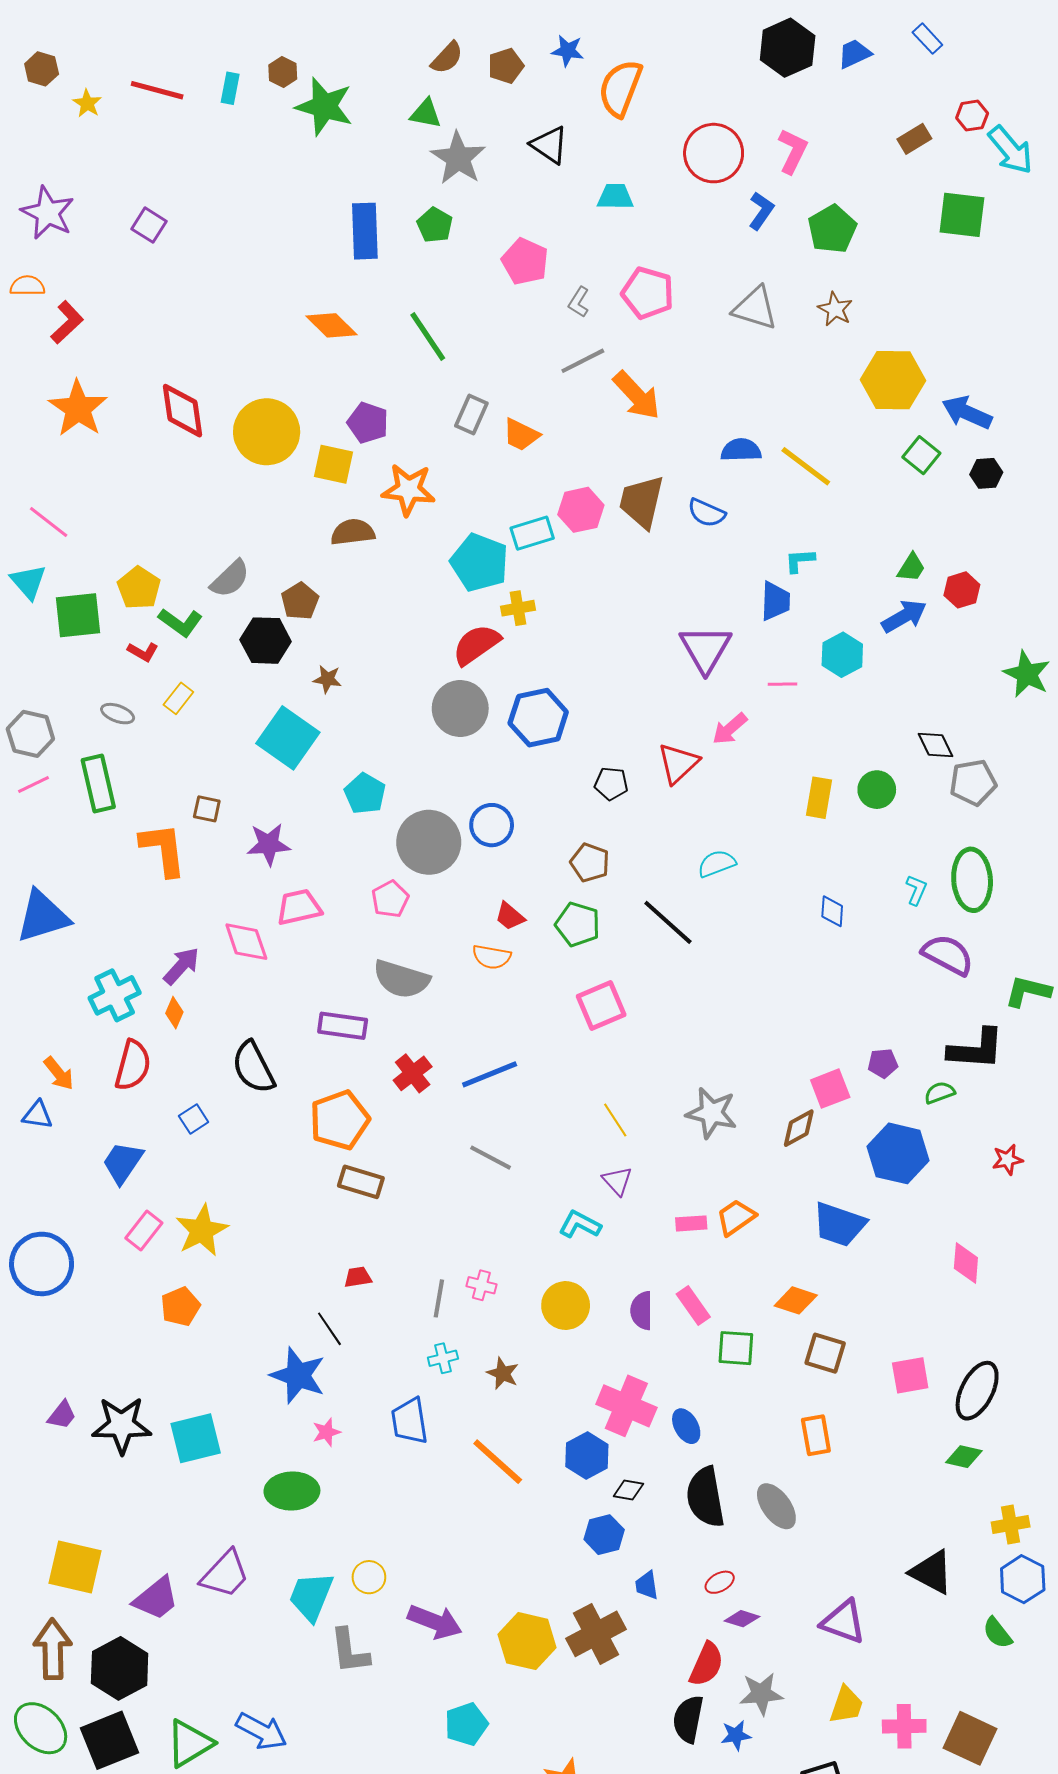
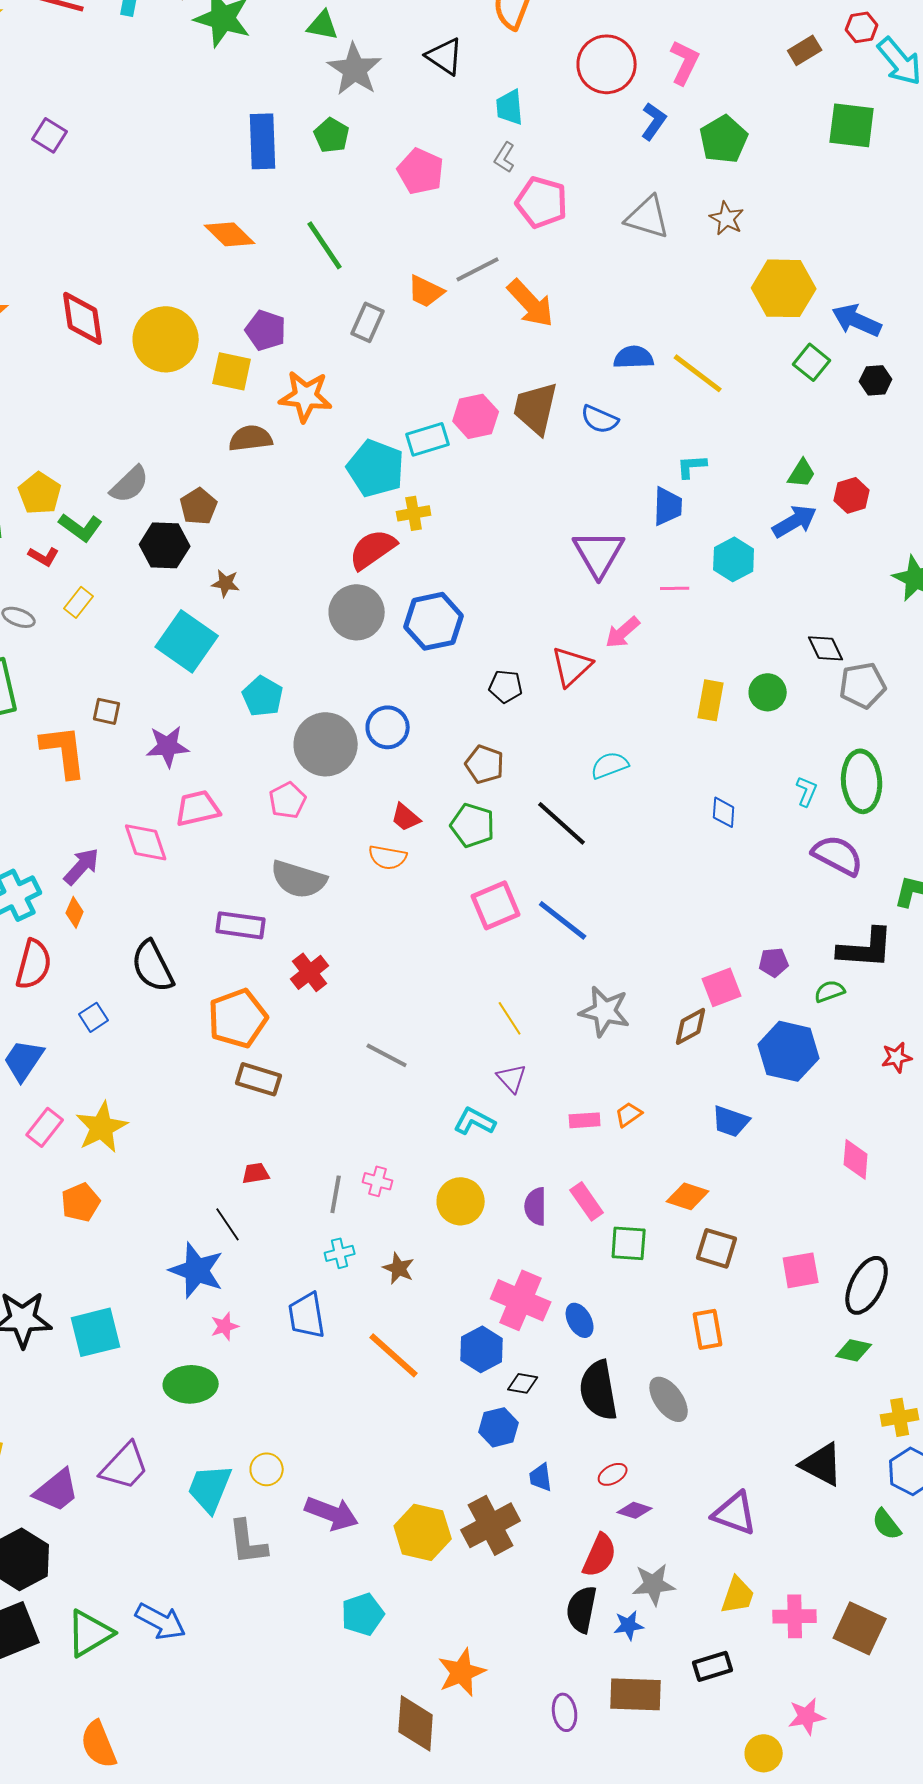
cyan trapezoid: (615, 197) -> (510, 107), turned -96
gray L-shape: (579, 302) -> (505, 157), moved
orange trapezoid: (521, 435) -> (426, 291), moved
blue line: (490, 1074) -> (563, 920), moved, turned 60
orange trapezoid: (736, 1217) -> (629, 1114), size x0.7
blue trapezoid: (839, 1224) -> (731, 1121), size x0.7

